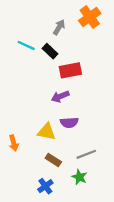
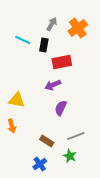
orange cross: (90, 17) -> (78, 28), moved
black rectangle: (50, 51) -> (44, 45), turned 56
purple semicircle: (69, 123) -> (61, 108), turned 119
yellow triangle: (47, 132) -> (17, 100), moved

